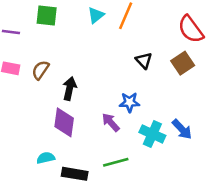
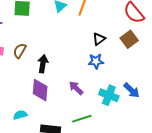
black triangle: (144, 60) -> (99, 39), turned 40
blue star: (129, 102) -> (96, 61), moved
cyan semicircle: (46, 158) -> (20, 115), moved

